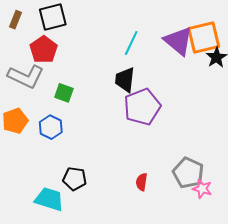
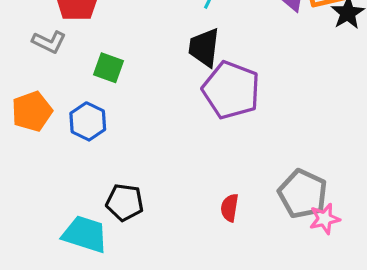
gray L-shape: (26, 76) -> (49, 42), size x0.6
purple pentagon: (142, 107) -> (231, 90), turned -30
pink star: (202, 189) -> (325, 219), turned -30

